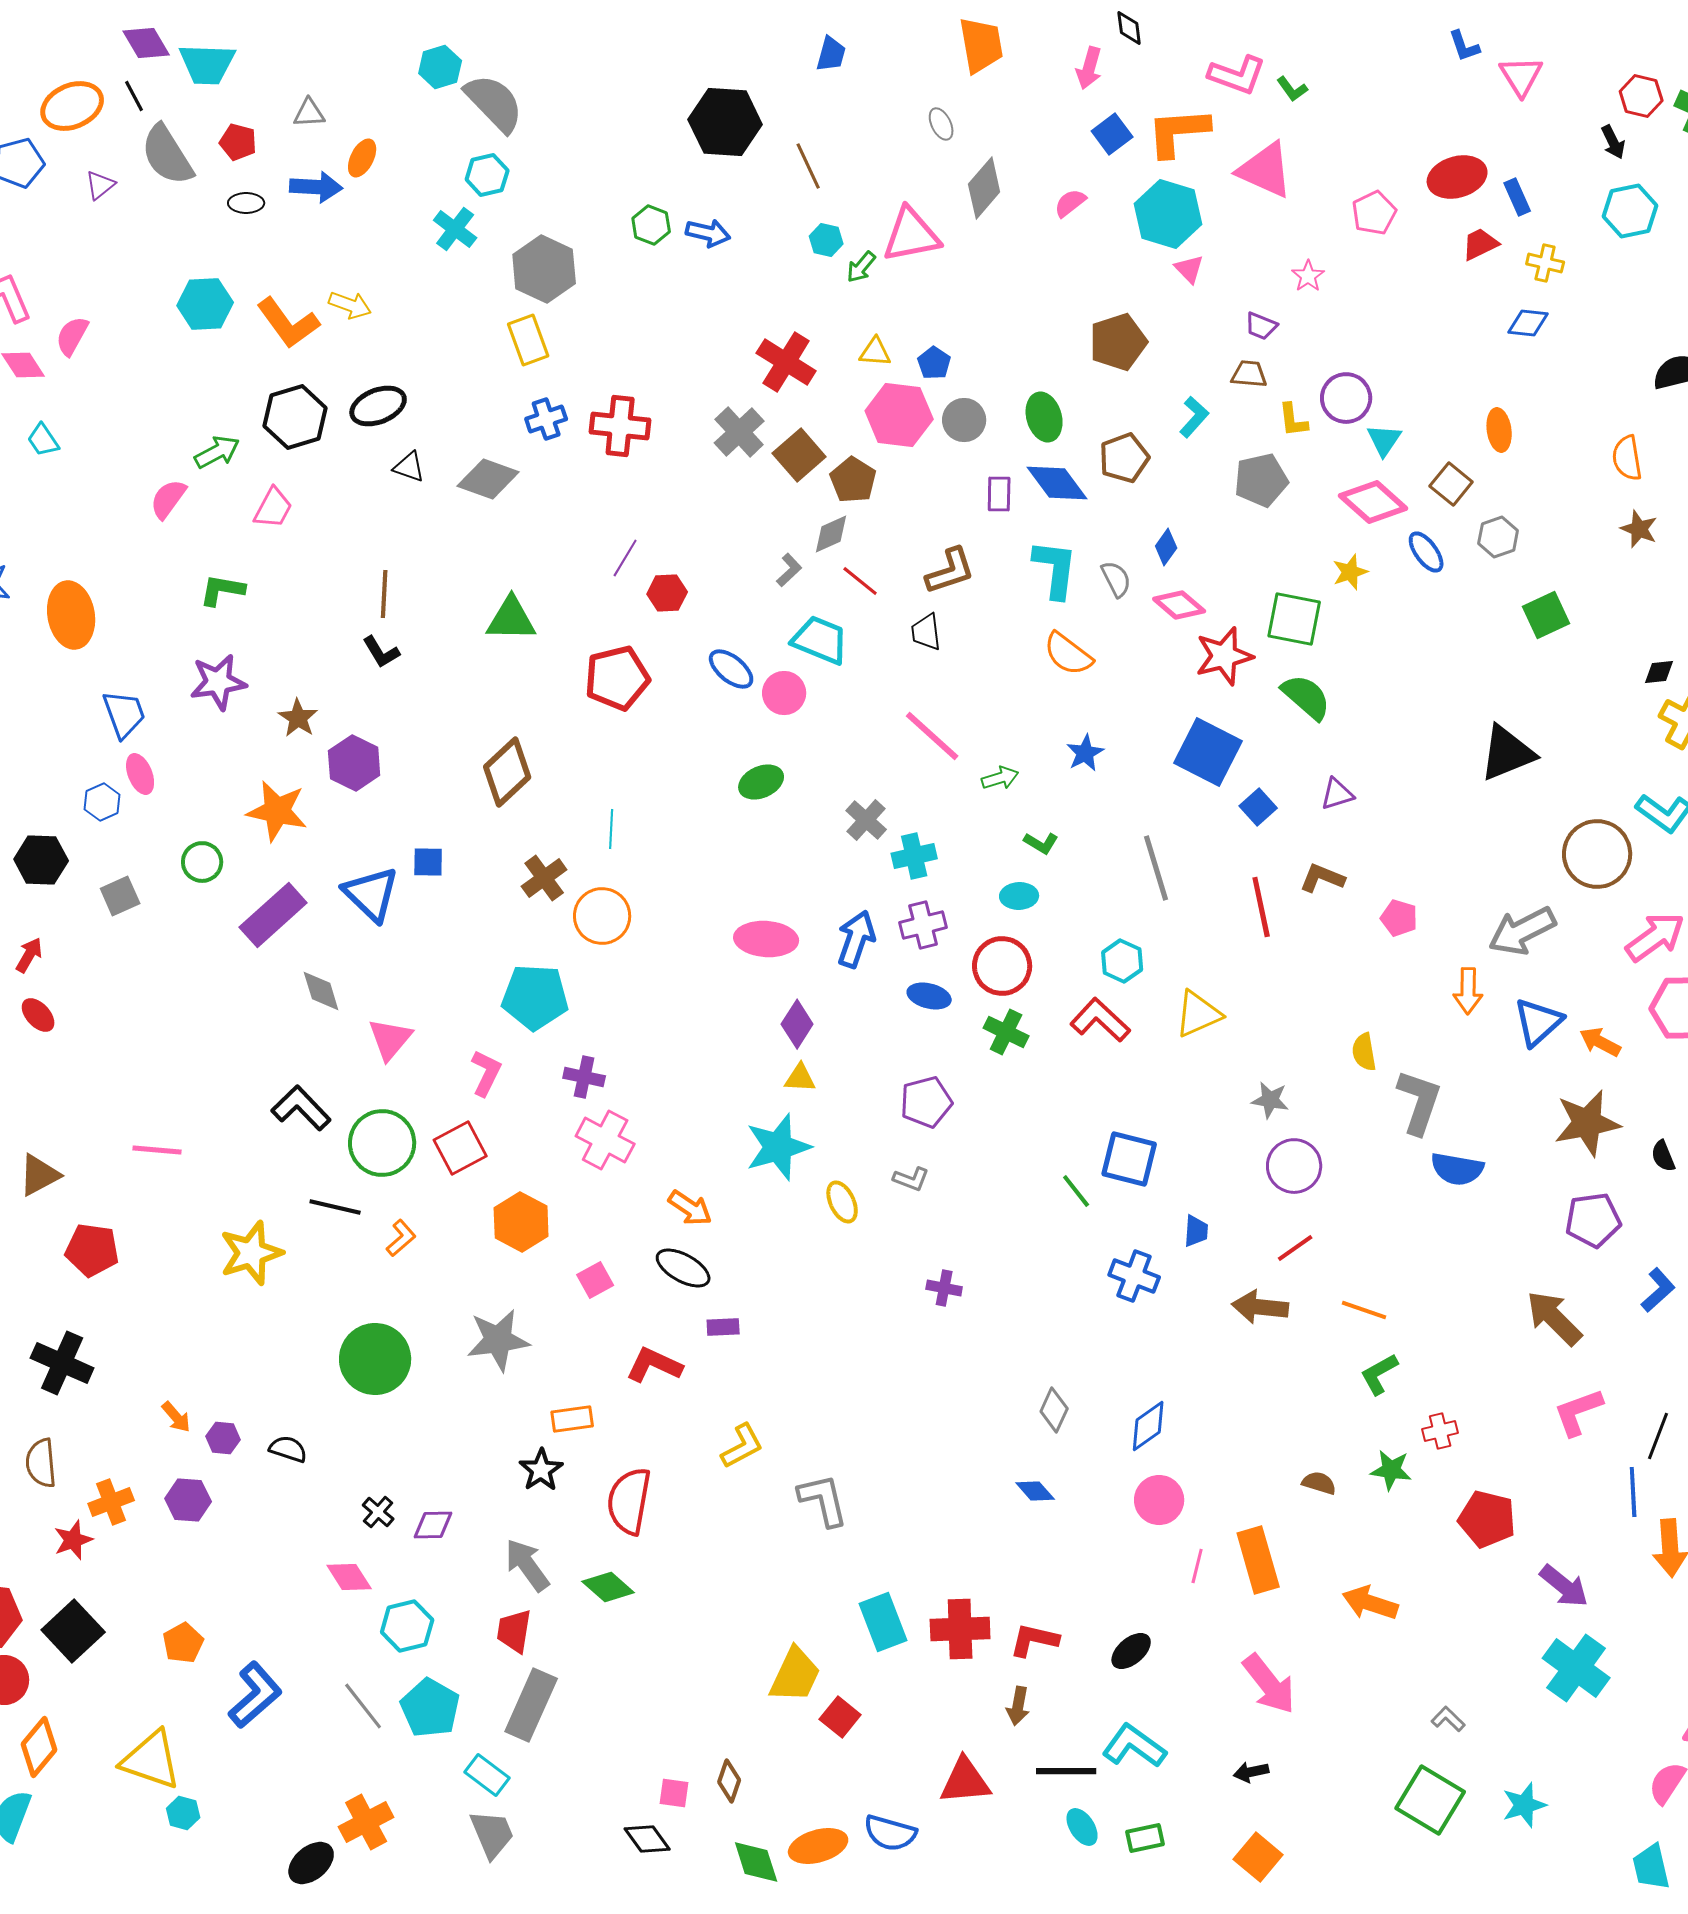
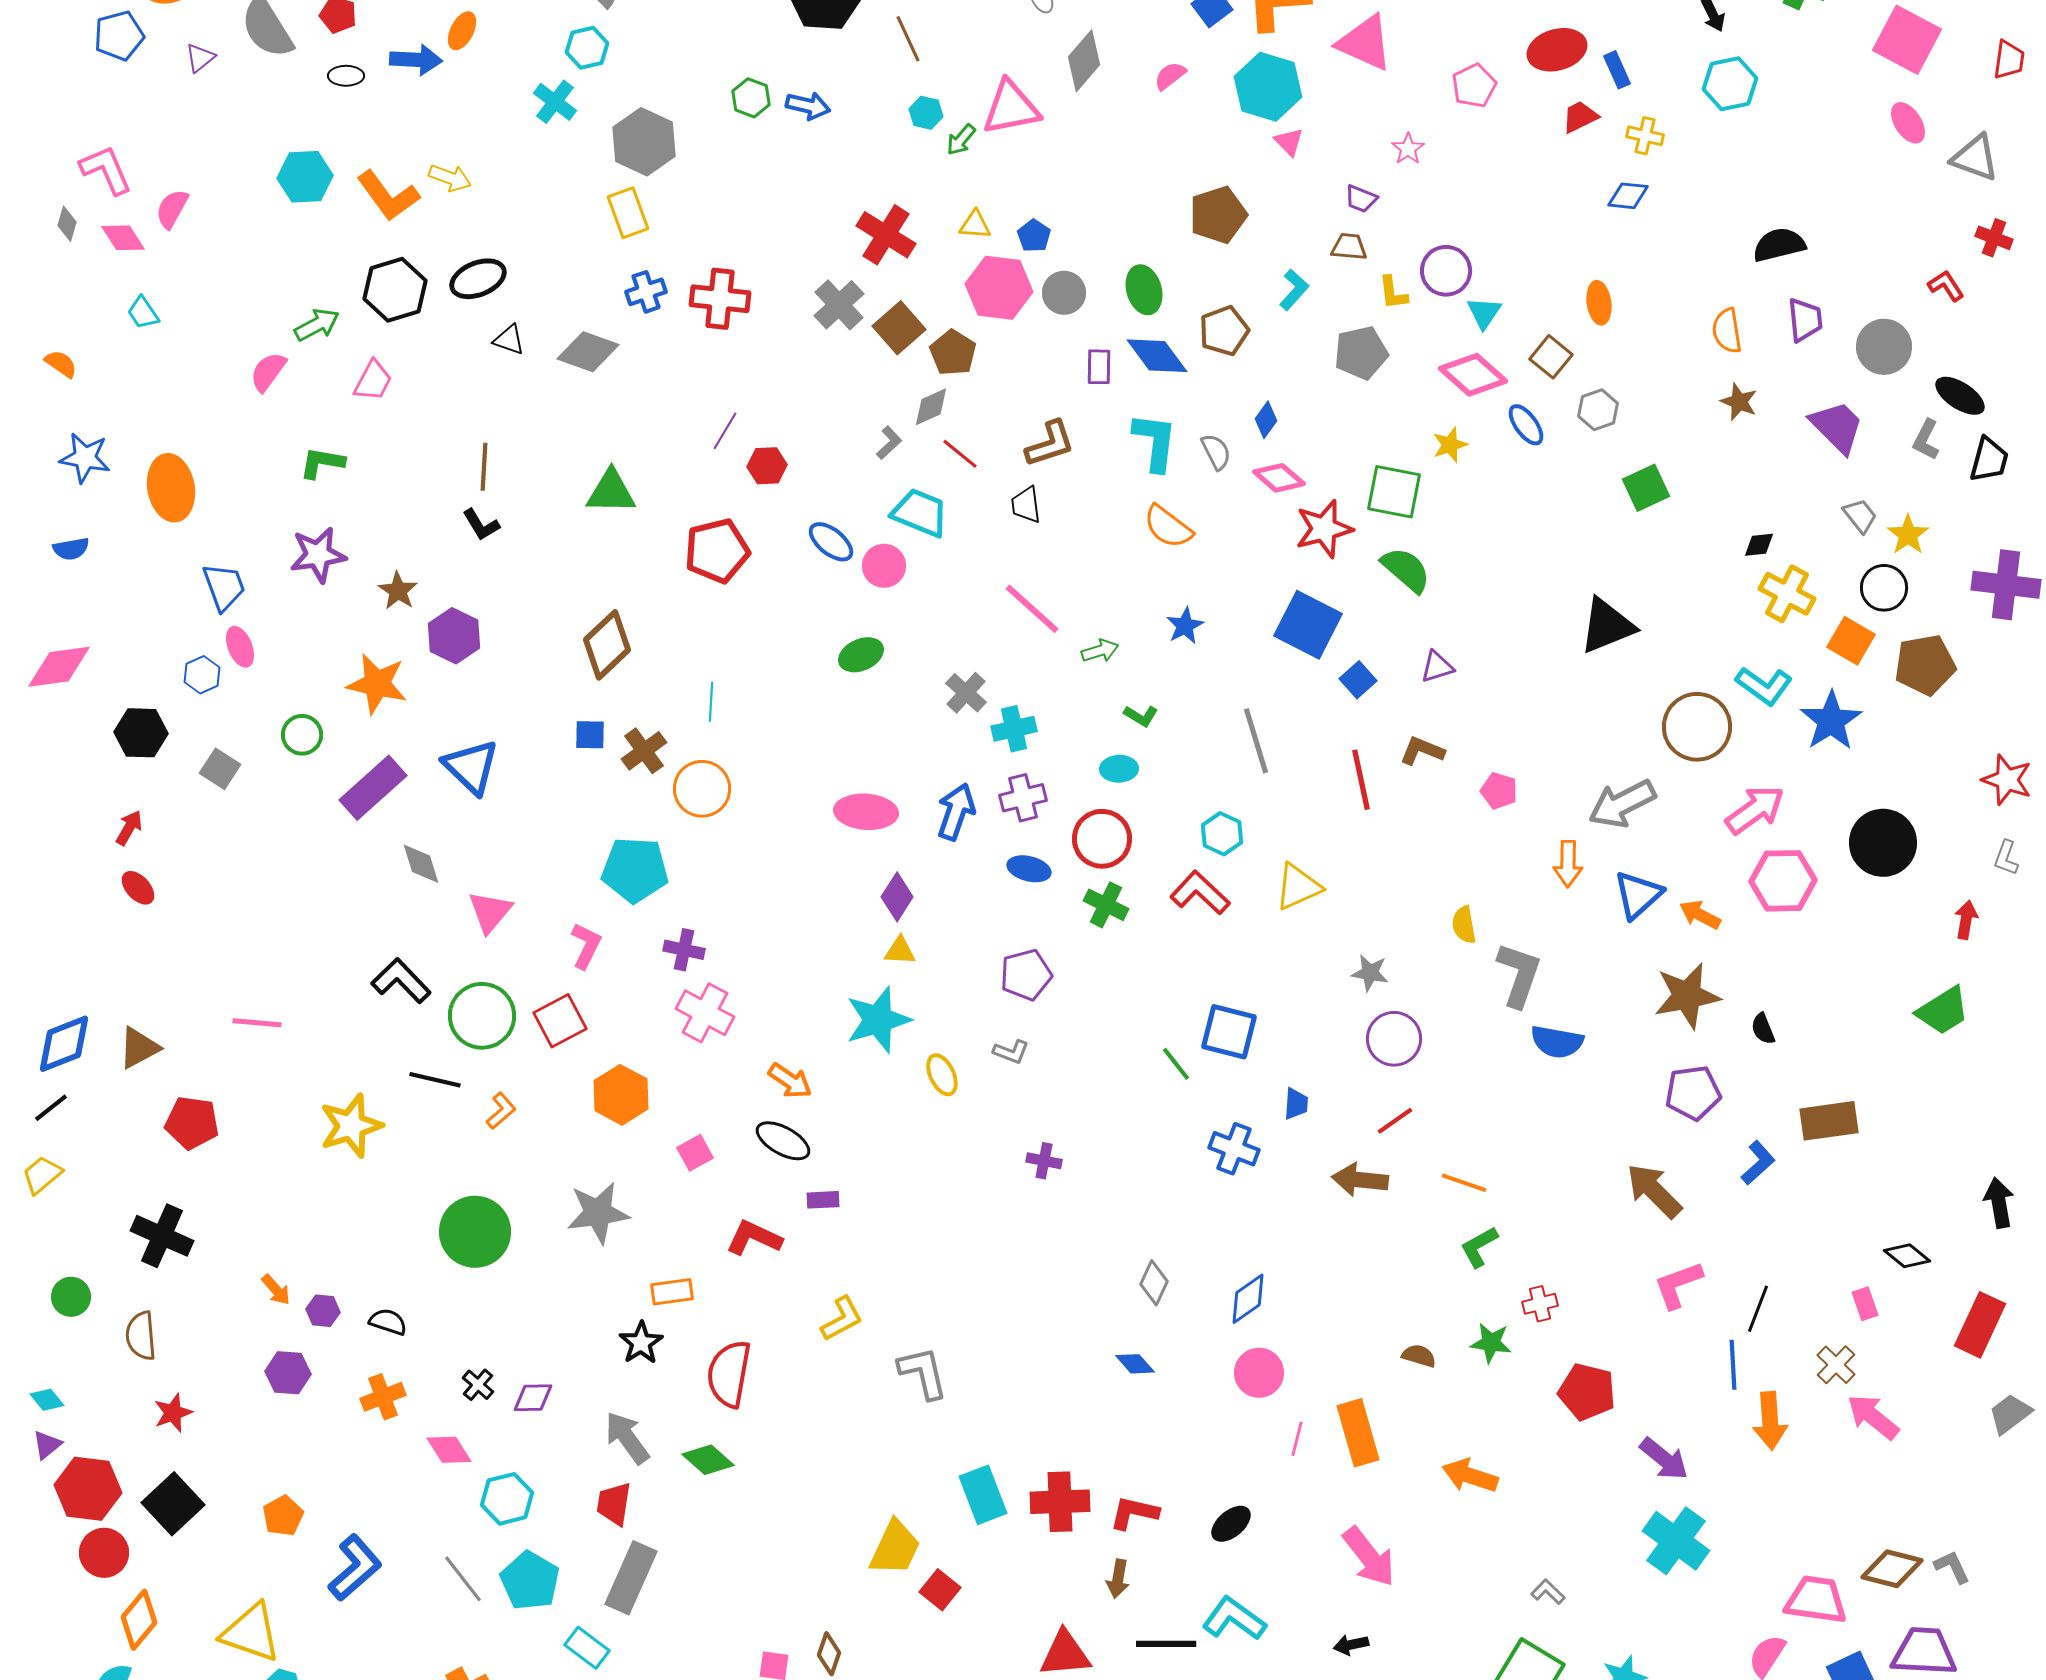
blue square: (428, 862) -> (590, 735), moved
gray square: (120, 896) -> (220, 769), turned -33
orange cross: (111, 1502) -> (383, 1397), moved

